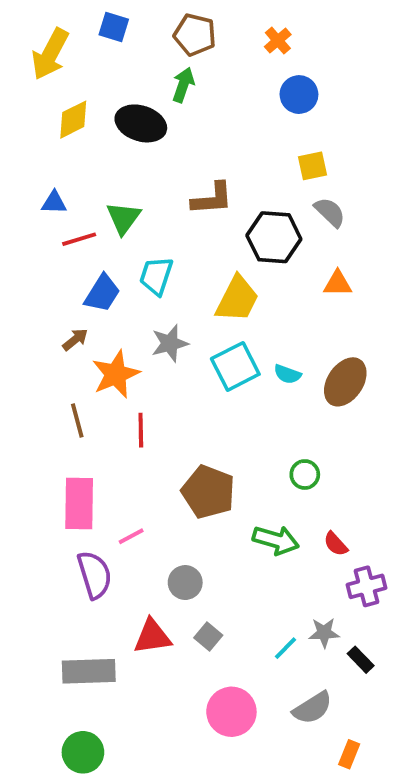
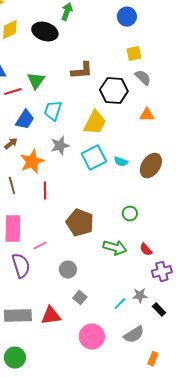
red triangle: (152, 637) -> (51, 316), moved

